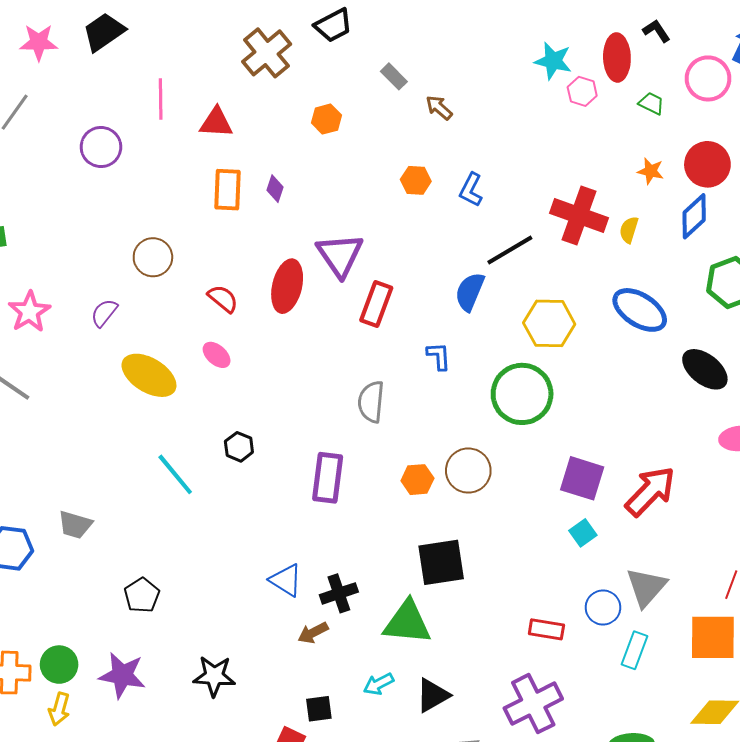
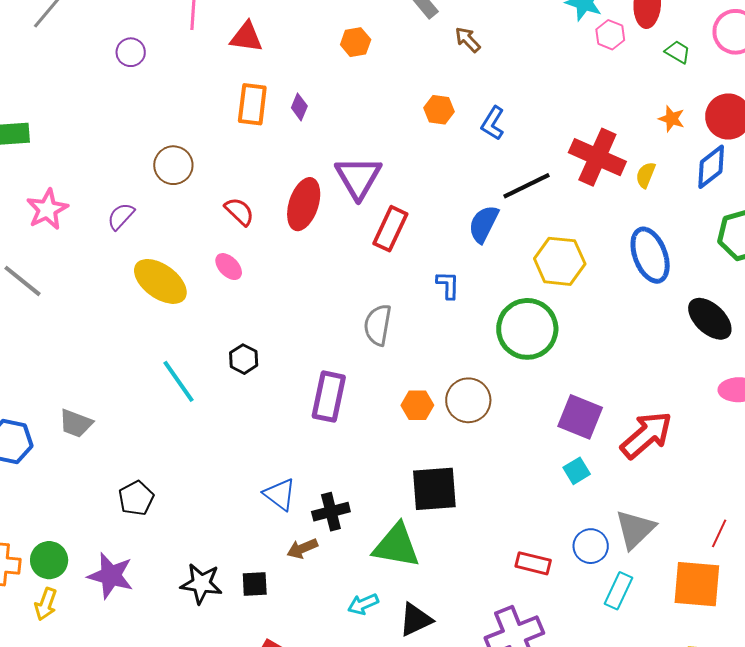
purple circle: (101, 147) -> (131, 52), size x0.7
blue ellipse: (640, 310) -> (650, 255), turned 32
black square: (319, 709) -> (255, 584), moved

